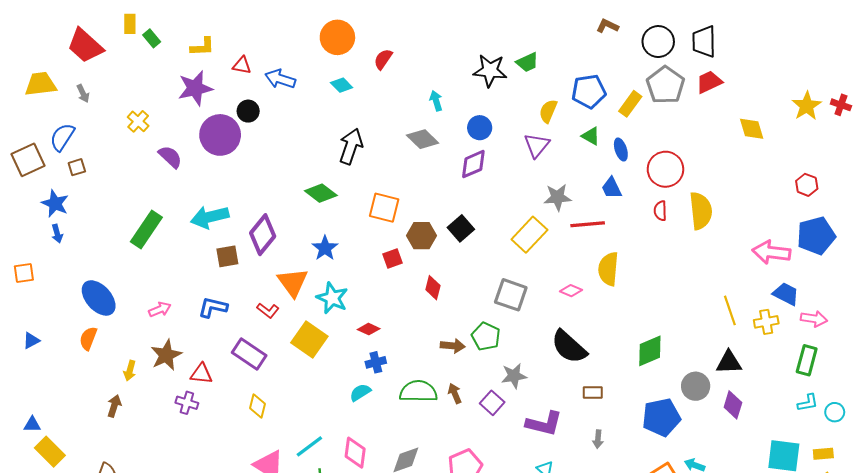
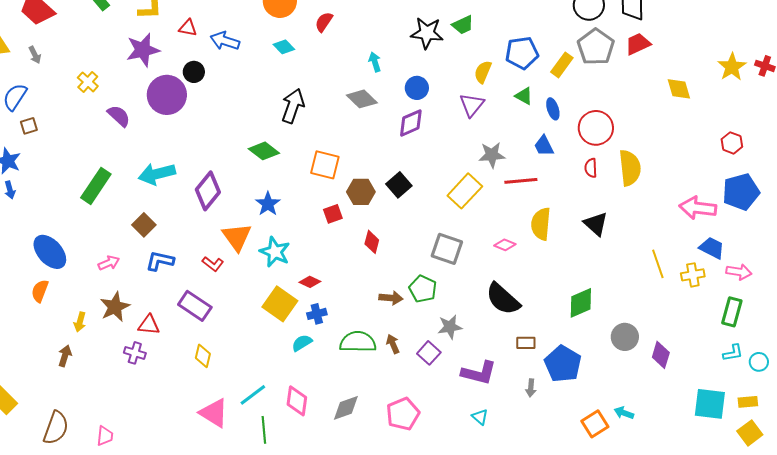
brown square: (227, 256) -> (144, 225), moved, turned -35
yellow square: (309, 339) -> (280, 304), moved
black triangle: (729, 362) -> (596, 224), moved, turned 44
blue pentagon: (661, 417) -> (563, 364), moved, turned -30

